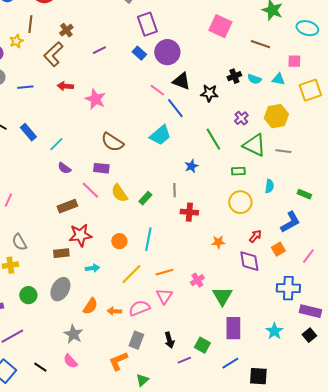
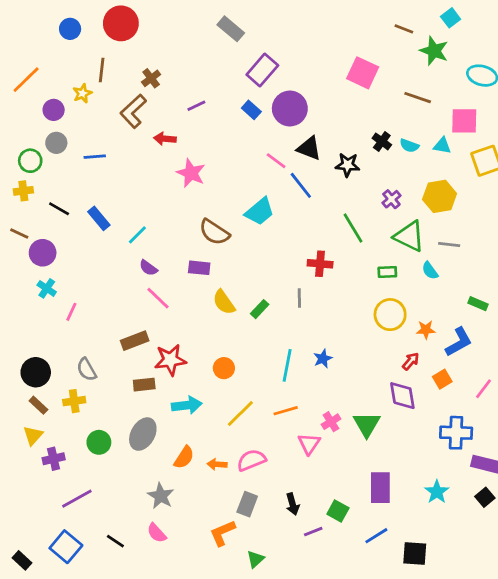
purple rectangle: (147, 24) -> (262, 70), turned 60
pink square: (294, 61) -> (464, 121), size x1.5
black cross: (234, 76) -> (382, 141), turned -32
red arrow: (65, 86) -> (165, 139), moved
cyan trapezoid: (160, 135) -> (260, 212), moved
blue star: (191, 166) -> (323, 359), moved
cyan semicircle: (269, 186) -> (430, 271), moved, turned 136
pink line: (90, 190) -> (158, 298), moved
brown rectangle: (67, 206) -> (135, 341), moved
red cross: (189, 212) -> (320, 264), moved
cyan line: (148, 239) -> (287, 365), moved
orange star: (218, 242) -> (426, 330), moved
cyan arrow: (92, 268) -> (187, 405), size x1.5
pink triangle: (164, 296) -> (309, 444), moved
green triangle: (222, 296) -> (367, 424), moved

